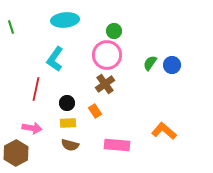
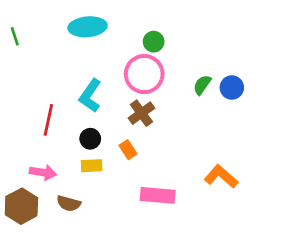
cyan L-shape: (55, 59) -> (90, 96), moved
brown semicircle: (70, 145) -> (69, 203), moved

